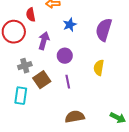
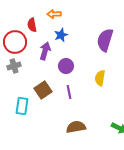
blue star: (70, 25) -> (61, 35), moved
gray cross: (25, 66) -> (14, 66), moved

